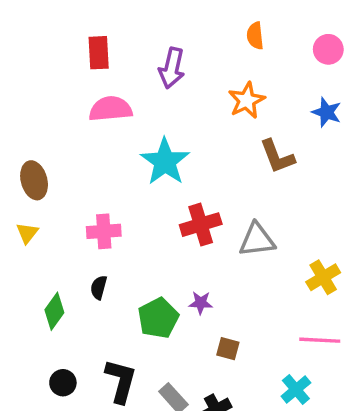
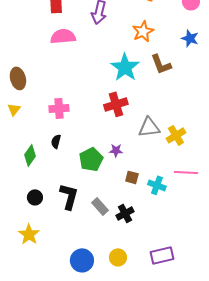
cyan star: (165, 162) -> (125, 67), moved
gray triangle: (257, 240) -> (149, 127), moved
yellow cross: (323, 277) -> (176, 135), moved
cyan cross: (296, 390) -> (157, 185), moved, turned -30

